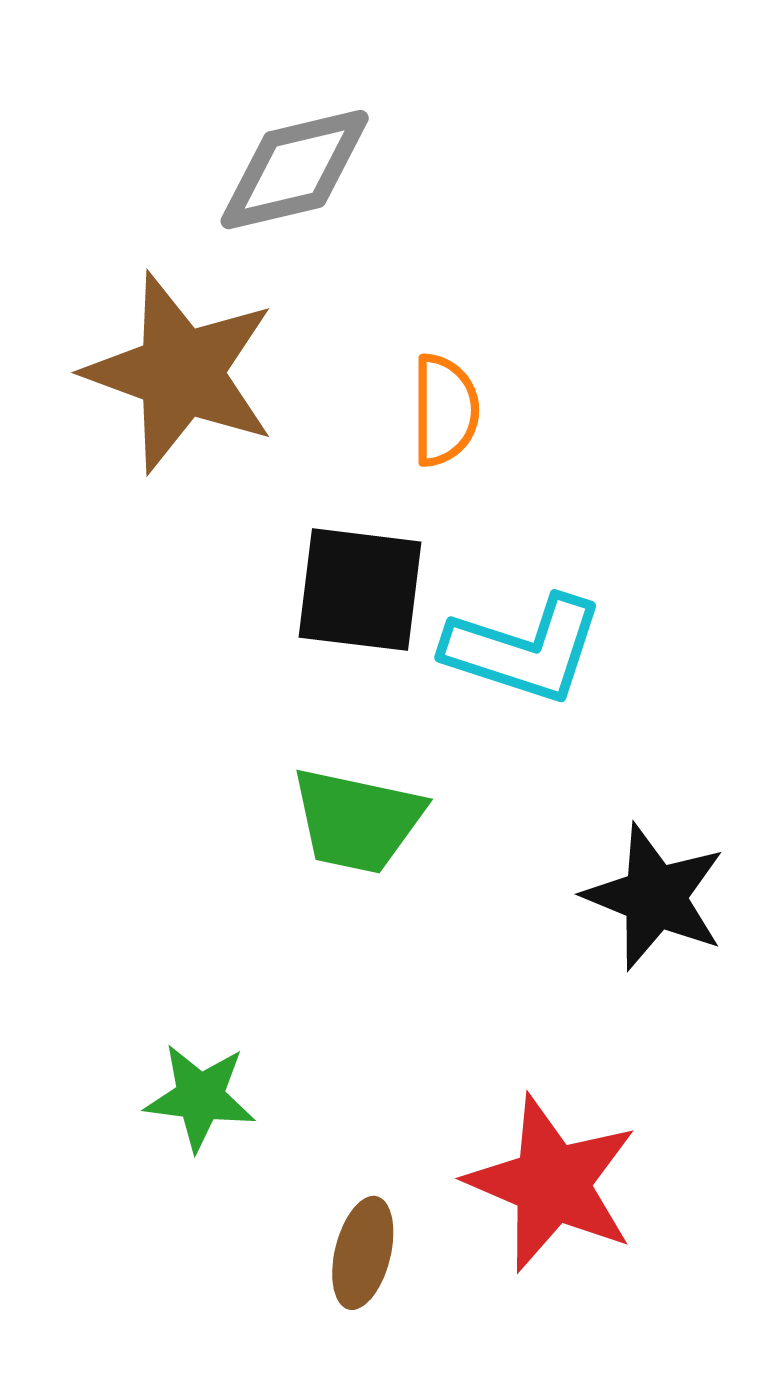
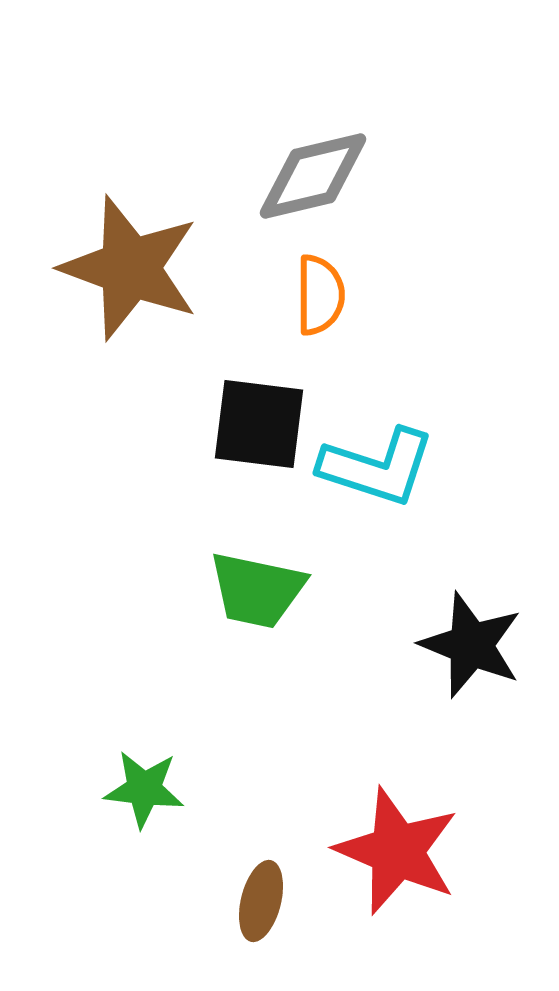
gray diamond: (295, 170) -> (313, 176), moved

